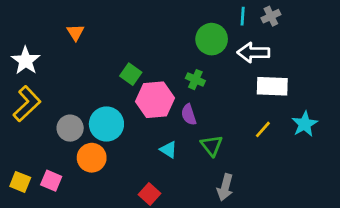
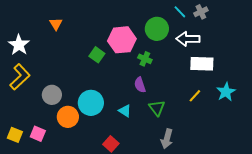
cyan line: (243, 16) -> (180, 12), turned -48
pink hexagon: (155, 100) -> (122, 40), moved
cyan circle: (106, 124) -> (91, 103), moved

